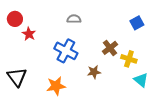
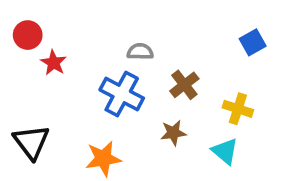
gray semicircle: (74, 19) -> (140, 52), moved
brown cross: (110, 48) -> (184, 85), moved
cyan triangle: (141, 80) -> (225, 151), moved

